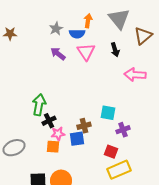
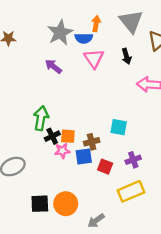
gray star: (56, 29) -> (60, 33), size x1.6
purple arrow: (58, 54) -> (53, 66), moved
purple cross: (123, 130) -> (133, 160), moved
orange square: (53, 147) -> (68, 136), moved
red square: (111, 152) -> (105, 167), moved

